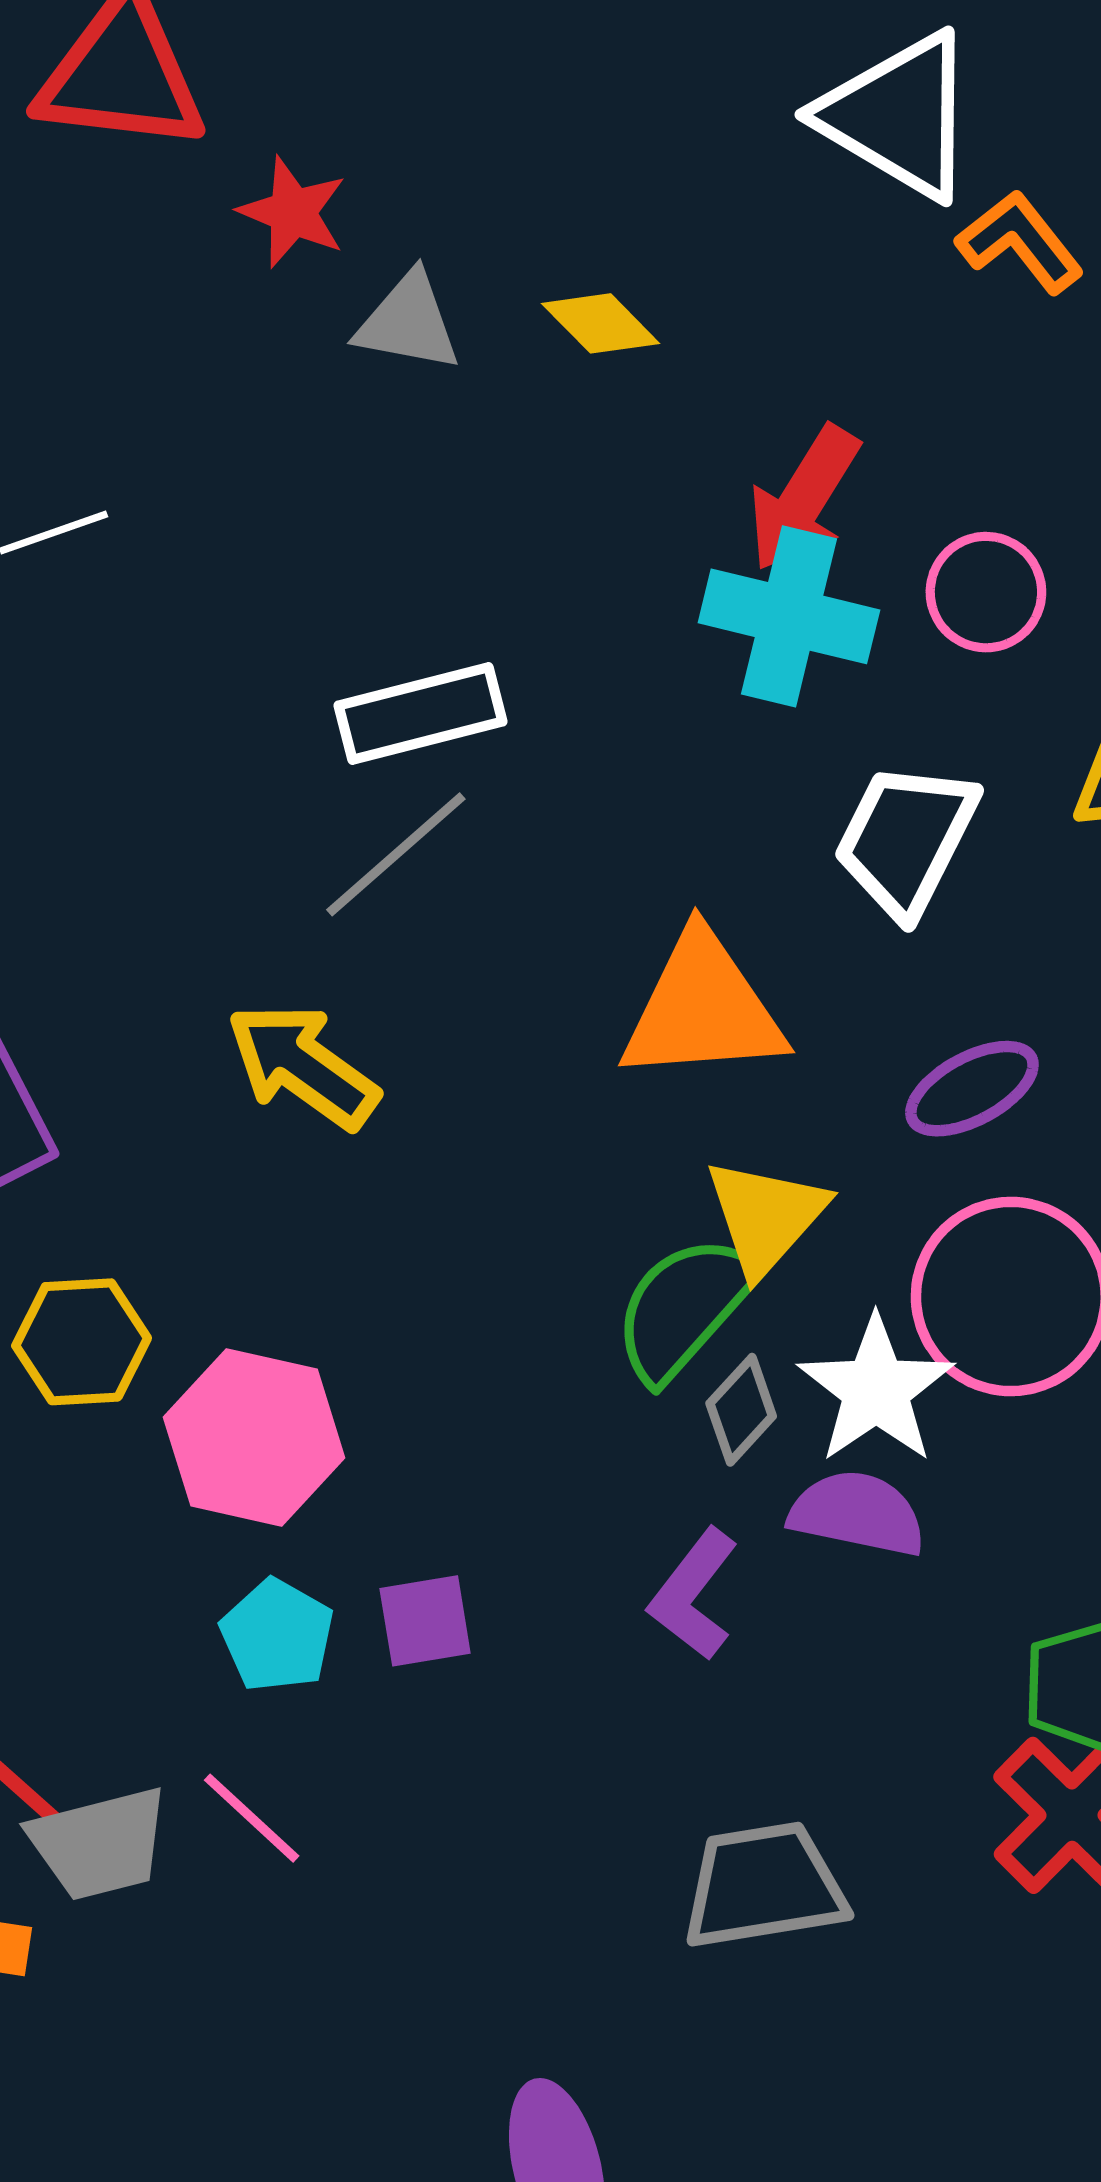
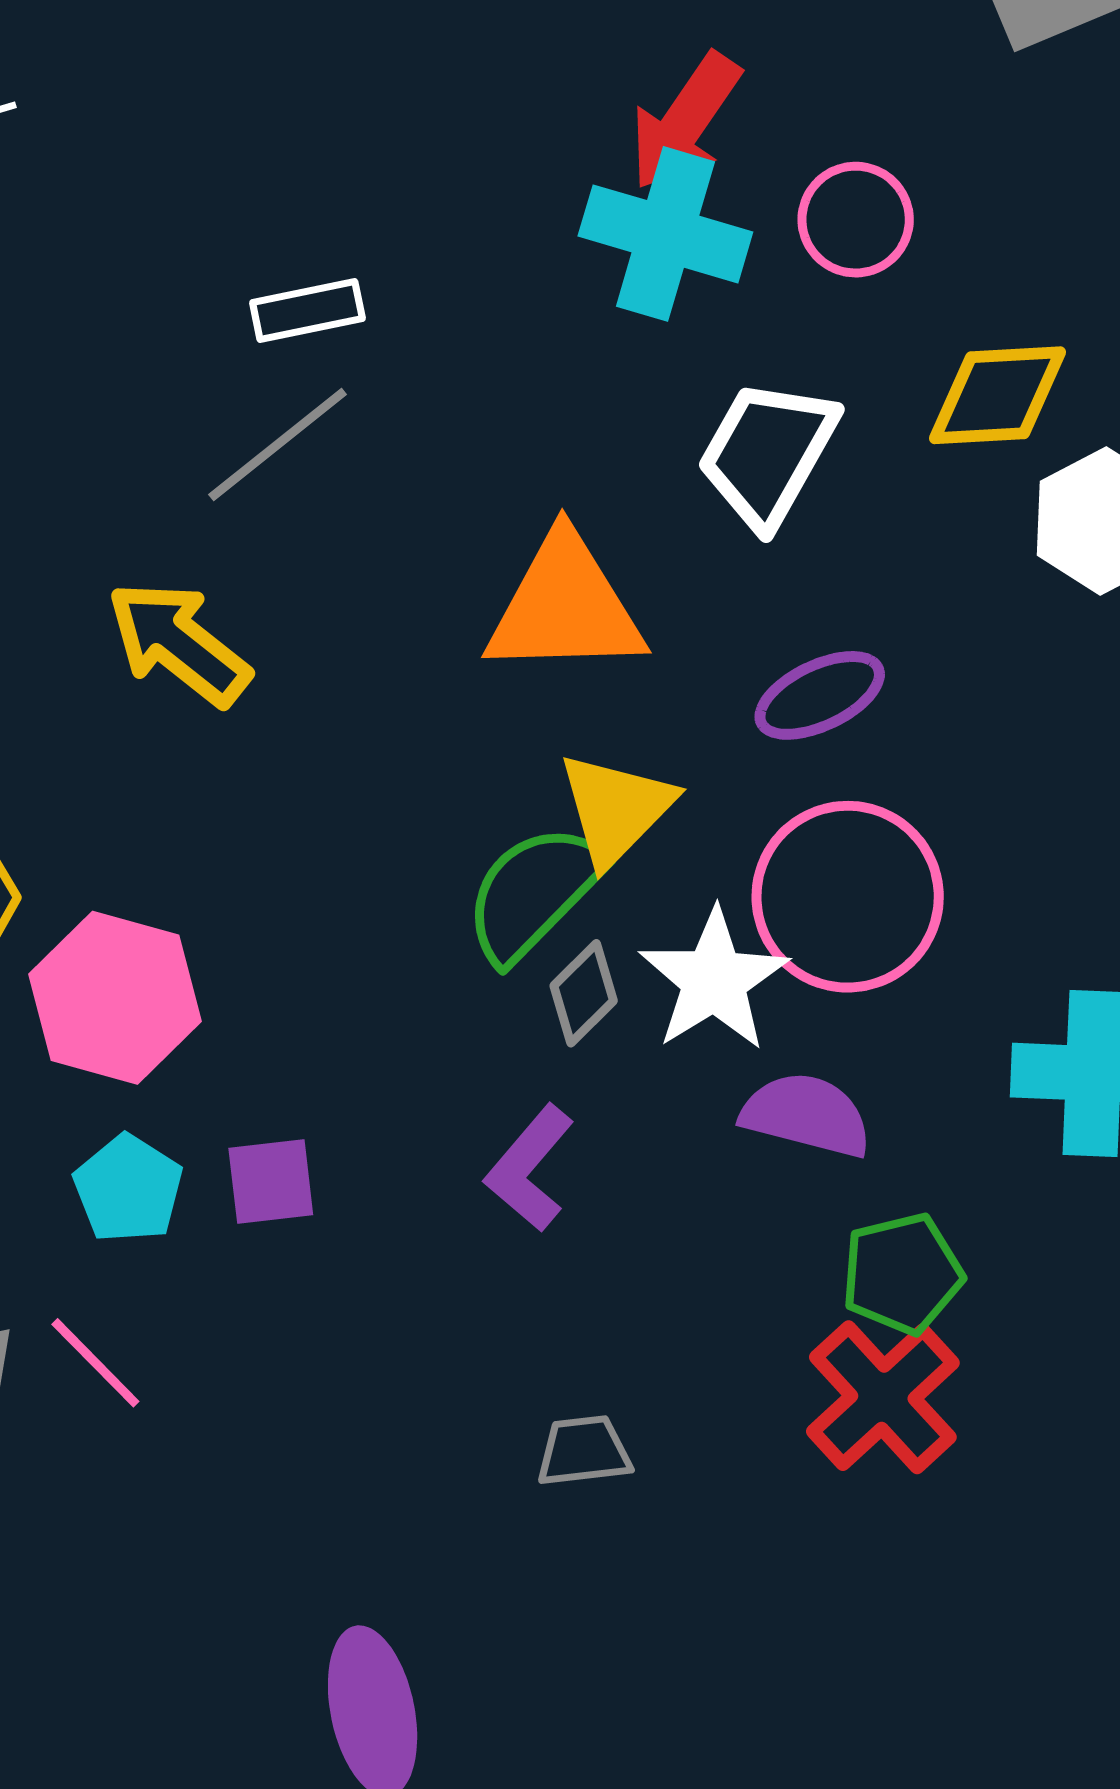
white rectangle: (420, 713) -> (307, 310), size x0.7
purple semicircle: (857, 1513) -> (806, 1115), moved
gray trapezoid: (764, 1886) -> (584, 1451), size x0.6

